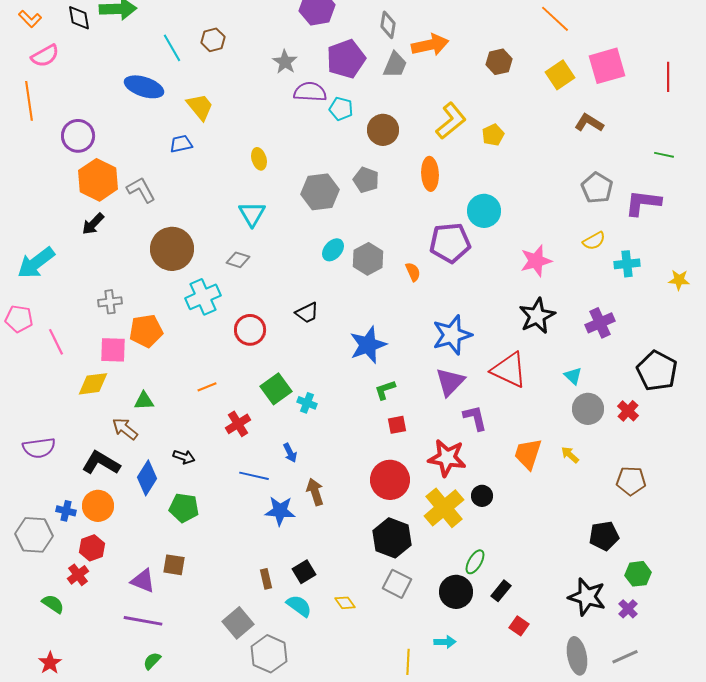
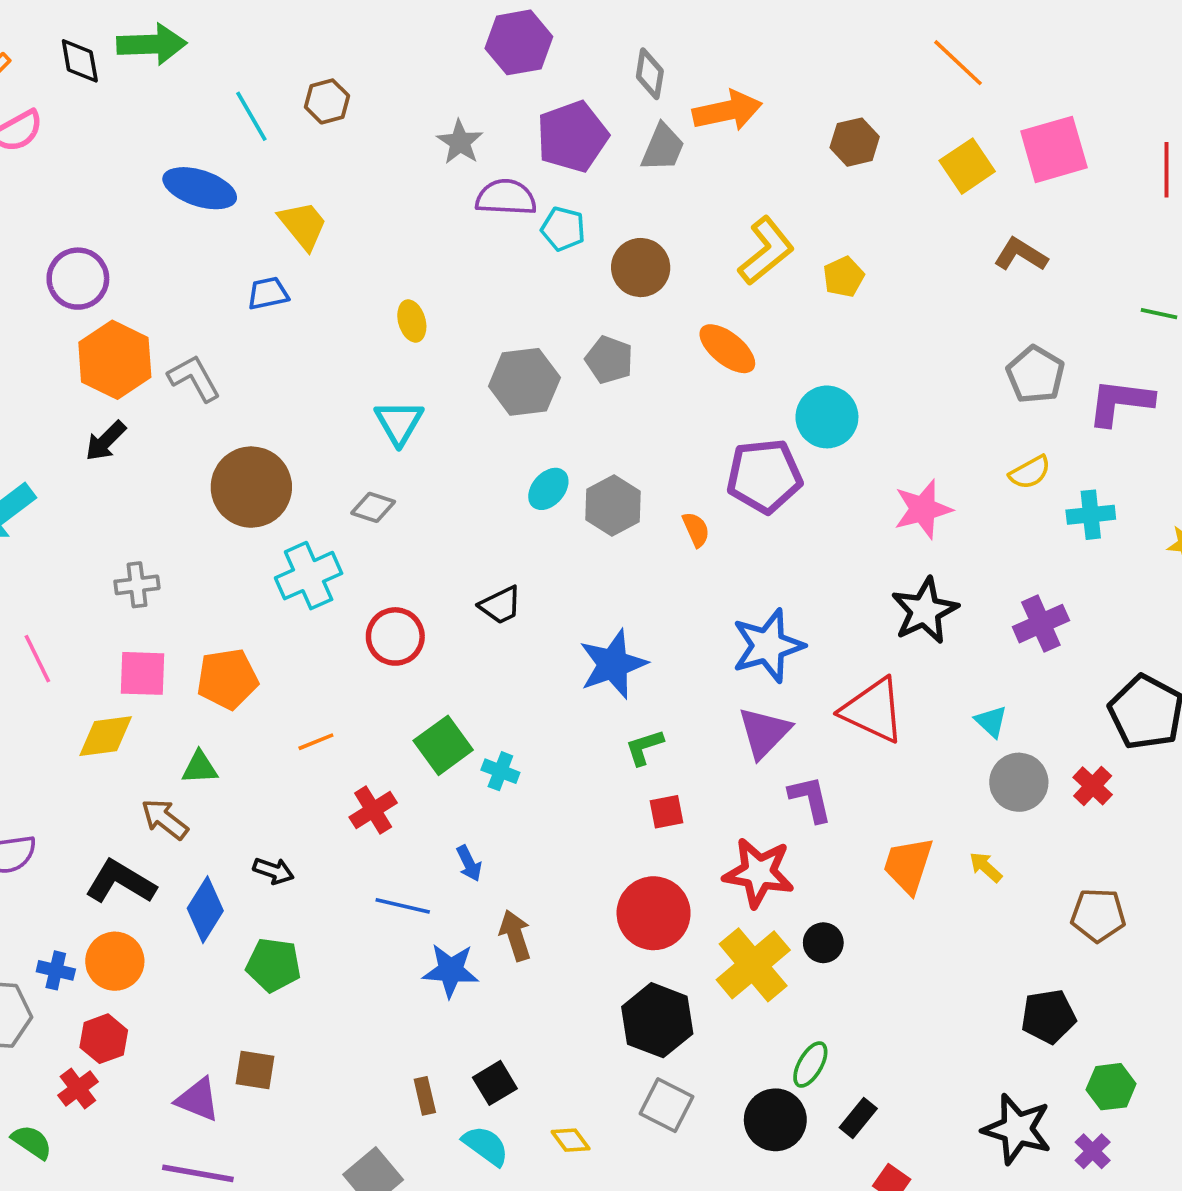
orange ellipse: (430, 174) -> (727, 349), turned -48
orange pentagon: (146, 331) -> (227, 679), moved

